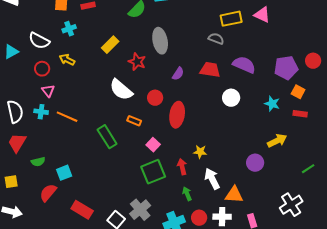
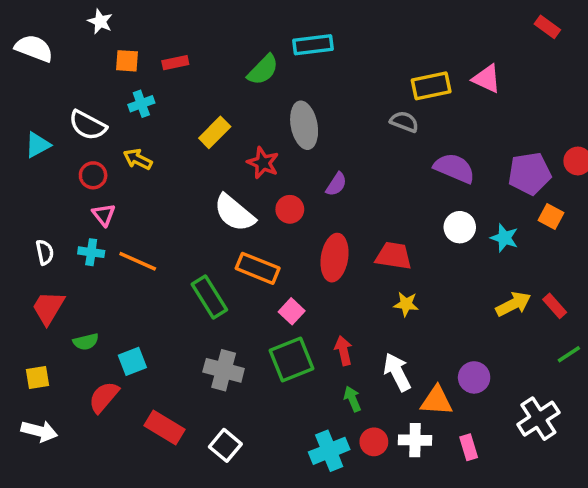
red trapezoid: (210, 70) -> (394, 256), moved
red circle: (155, 98) -> (290, 209), moved
white circle: (231, 98) -> (460, 227), moved
white semicircle: (15, 112) -> (45, 252), size x0.6
red rectangle: (300, 114) -> (555, 306), moved, turned 40
orange rectangle: (134, 121) -> (258, 268), size x1.6
yellow star: (200, 152) -> (406, 304), moved
purple circle: (255, 163) -> (474, 377), moved
gray cross: (140, 210) -> (224, 370), moved, turned -35

